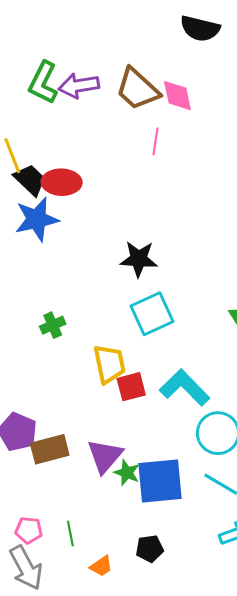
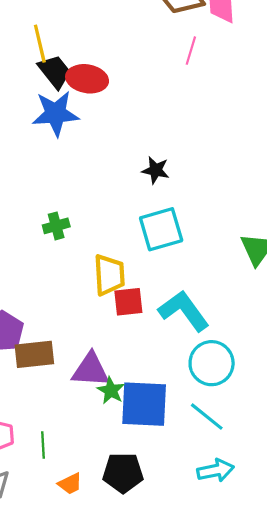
black star: (139, 259) -> (156, 170), size x0.7
purple triangle: (105, 456) -> (91, 370), turned 45
black pentagon: (150, 549) -> (123, 473), size x1.4

